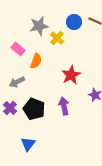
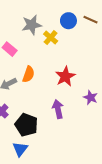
orange semicircle: (36, 61) -> (28, 74), moved
black pentagon: (34, 109) -> (26, 125), moved

